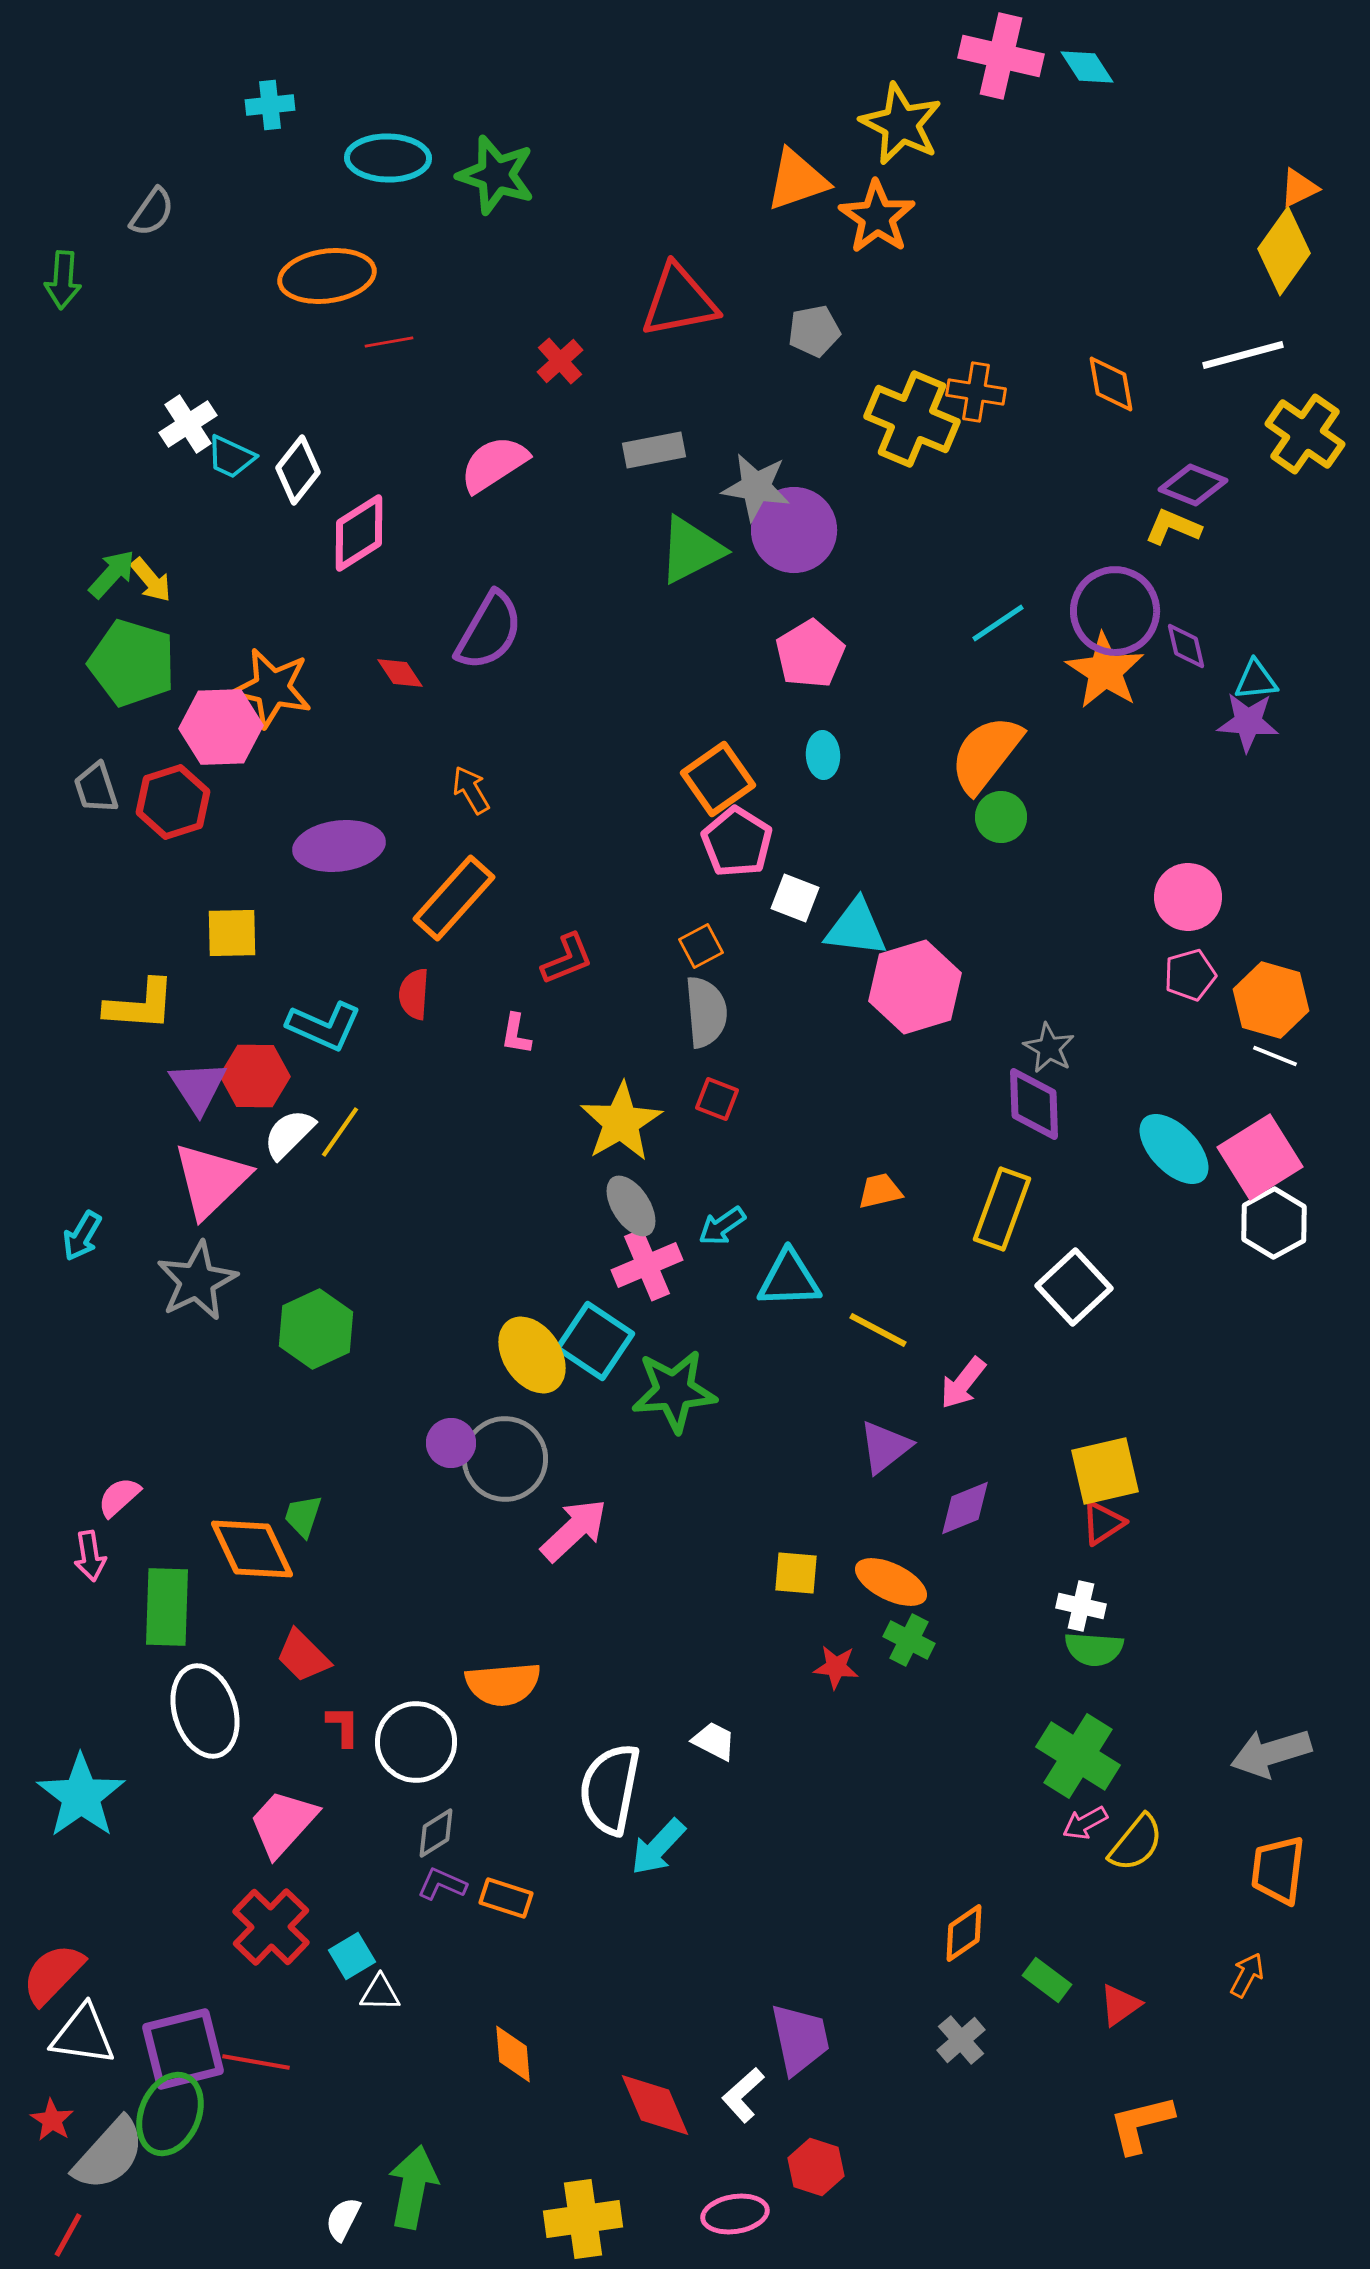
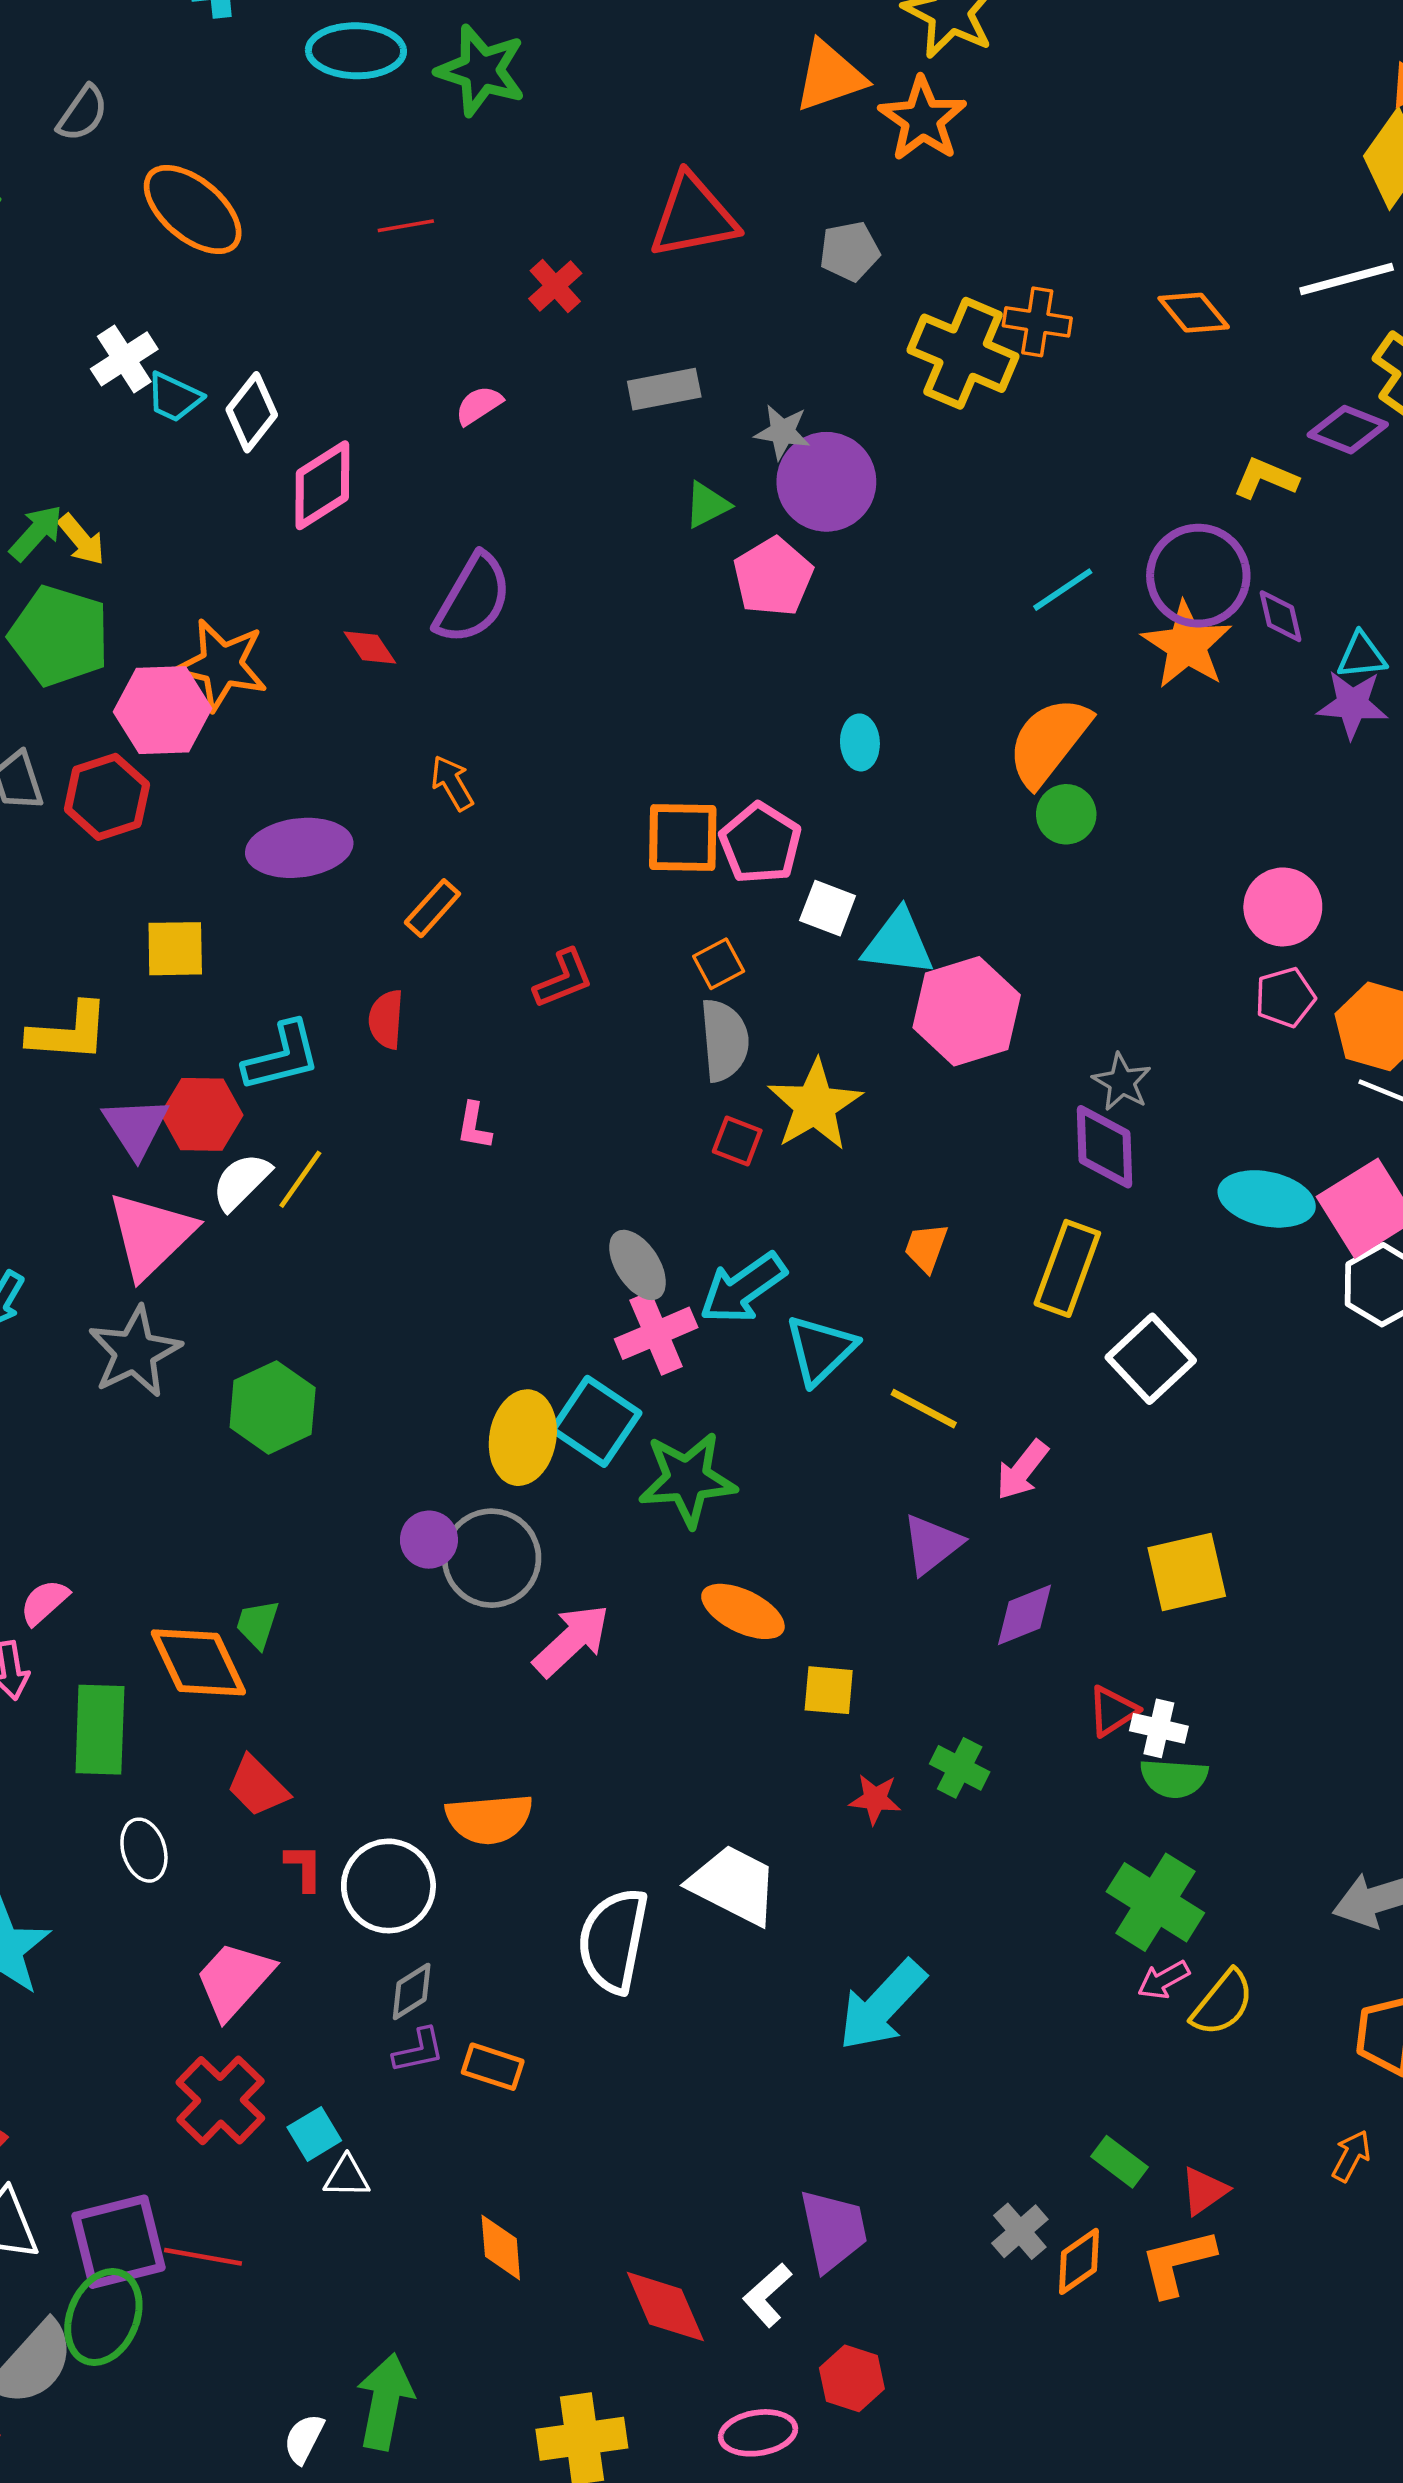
orange ellipse: (327, 276) -> (193, 210), moved, turned 48
red line: (389, 342) -> (406, 226), moved
orange diamond: (1111, 384) -> (1194, 313), turned -30
pink semicircle: (494, 464) -> (479, 405), size x0.6
purple diamond: (1193, 485) -> (1348, 430), moved
gray star: (756, 487) -> (782, 432), size x0.7
green triangle: (691, 550) -> (707, 505), size x0.6
pink pentagon: (810, 654) -> (773, 577), moved
orange square: (718, 779) -> (683, 837), moved, turned 36
orange rectangle: (454, 898) -> (432, 908), size x0.6
cyan L-shape: (324, 1026) -> (282, 1056), turned -38
pink L-shape: (516, 1034) -> (474, 1126), moved
yellow star: (621, 1122) -> (815, 1105), moved
cyan ellipse: (1174, 1149) -> (1267, 1199), turned -34
orange trapezoid: (880, 1191) -> (926, 1248), turned -57
cyan arrow: (722, 1226) -> (743, 1288), size x1.6
cyan triangle: (789, 1279) -> (821, 1350), turned -42
yellow ellipse: (532, 1355) -> (523, 1438), turned 44
red triangle: (1103, 1523) -> (1113, 1711), moved
orange ellipse: (891, 1582) -> (743, 1611), moved
white ellipse: (205, 1711) -> (144, 1850), size x0.6
white trapezoid: (714, 1741) -> (734, 1885), size x1.8
cyan arrow: (658, 1847) -> (882, 2005), moved, size x1.4
purple L-shape: (442, 1884) -> (419, 2051), turned 144
orange diamond: (964, 1933) -> (1079, 2261), moved
orange L-shape: (1141, 2124) -> (1177, 2263), moved

